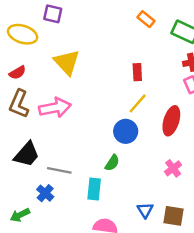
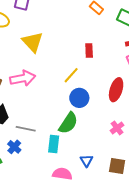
yellow line: (138, 103) -> (71, 75), moved
green semicircle: (112, 163) -> (68, 123), size x1.6
blue triangle: (145, 210) -> (86, 161), moved

